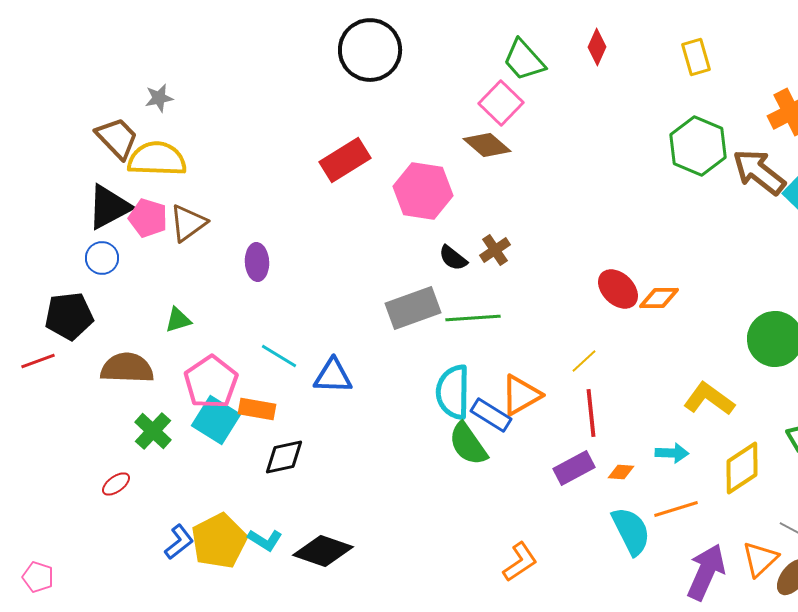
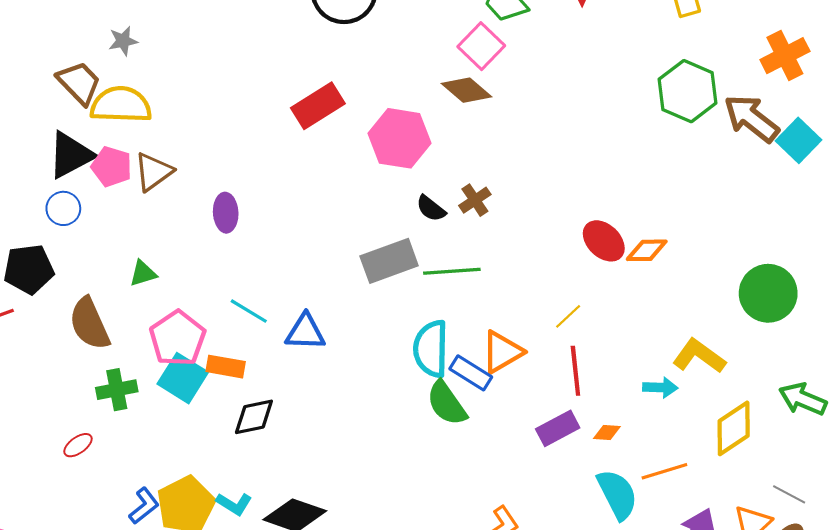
brown semicircle: (127, 368) -> (90, 324), turned -116
green cross: (153, 431) -> (117, 390), turned 36
cyan arrow: (672, 453) -> (660, 388), moved

